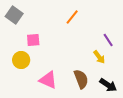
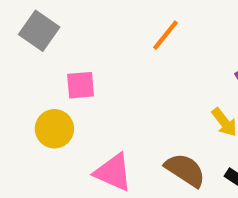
brown semicircle: (81, 79) -> (185, 170), turned -36

